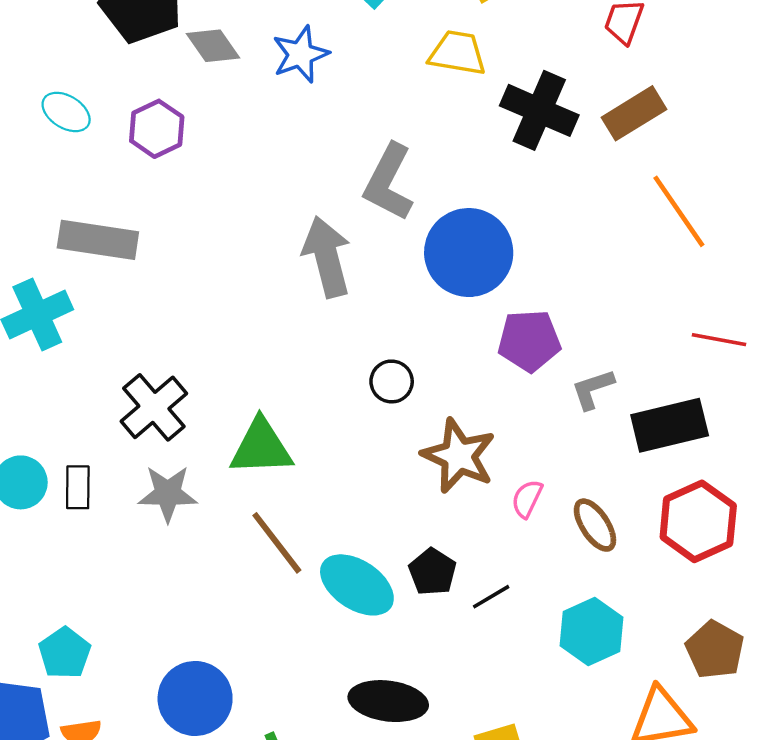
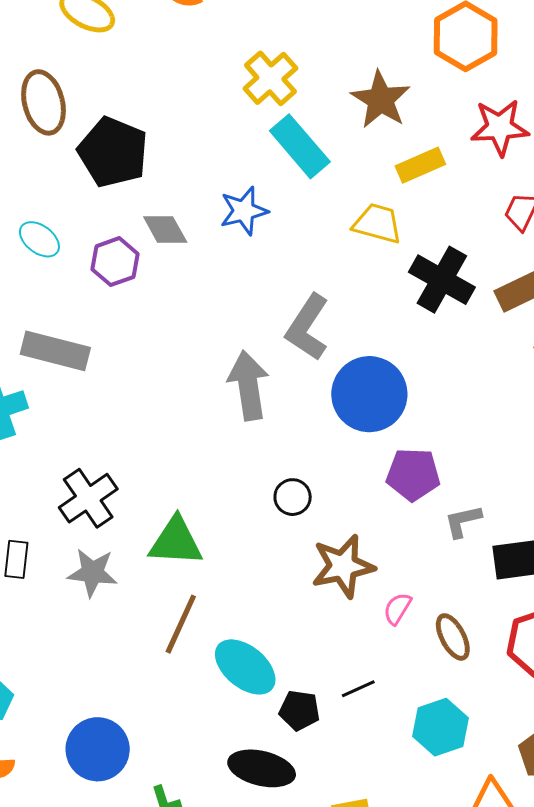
gray diamond: (213, 46) -> (165, 230), moved
brown star: (459, 456) -> (343, 566), turned 30
brown line: (277, 543) -> (181, 624), turned 56
black pentagon: (432, 572) -> (299, 710), moved, turned -30

